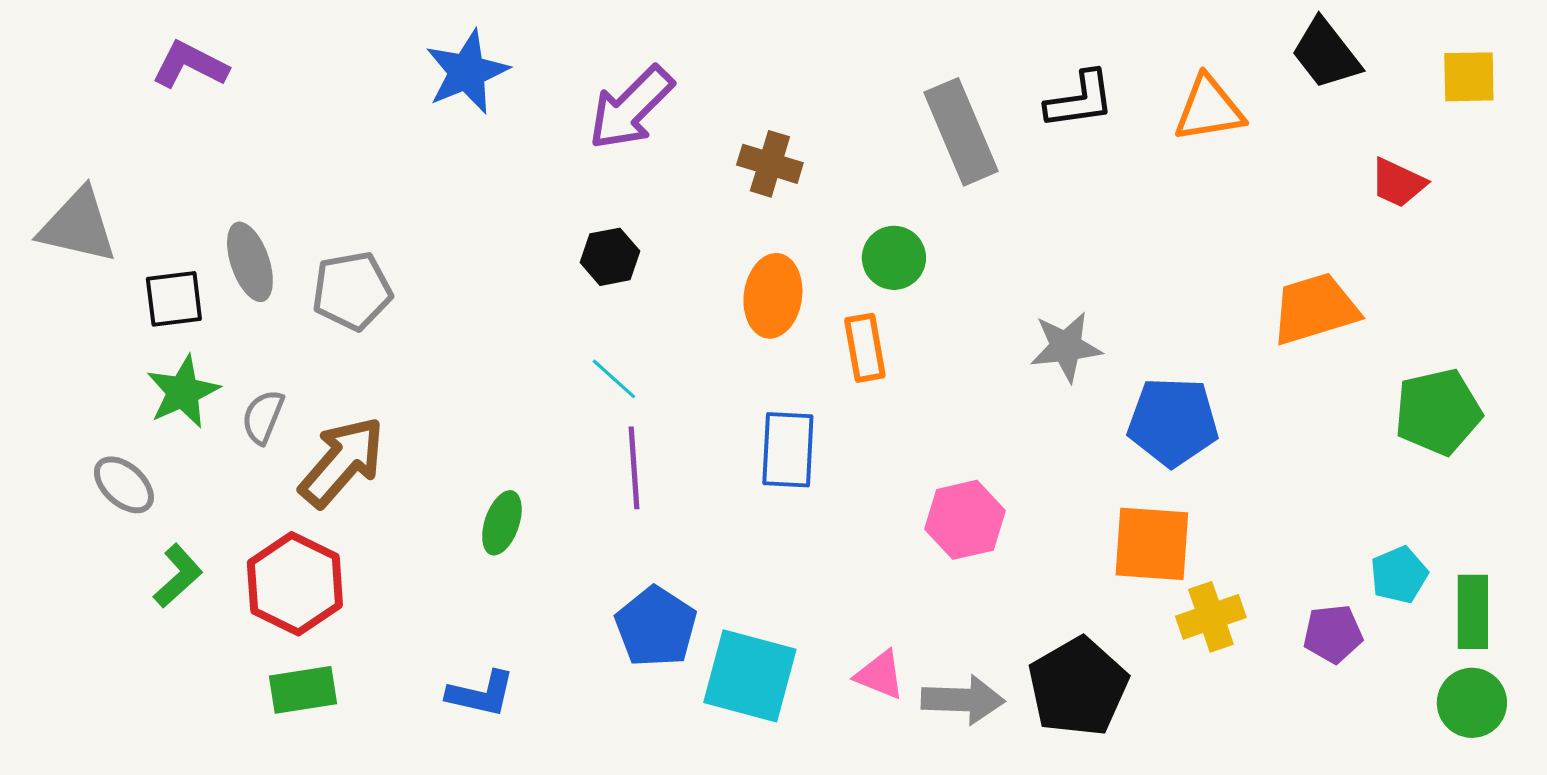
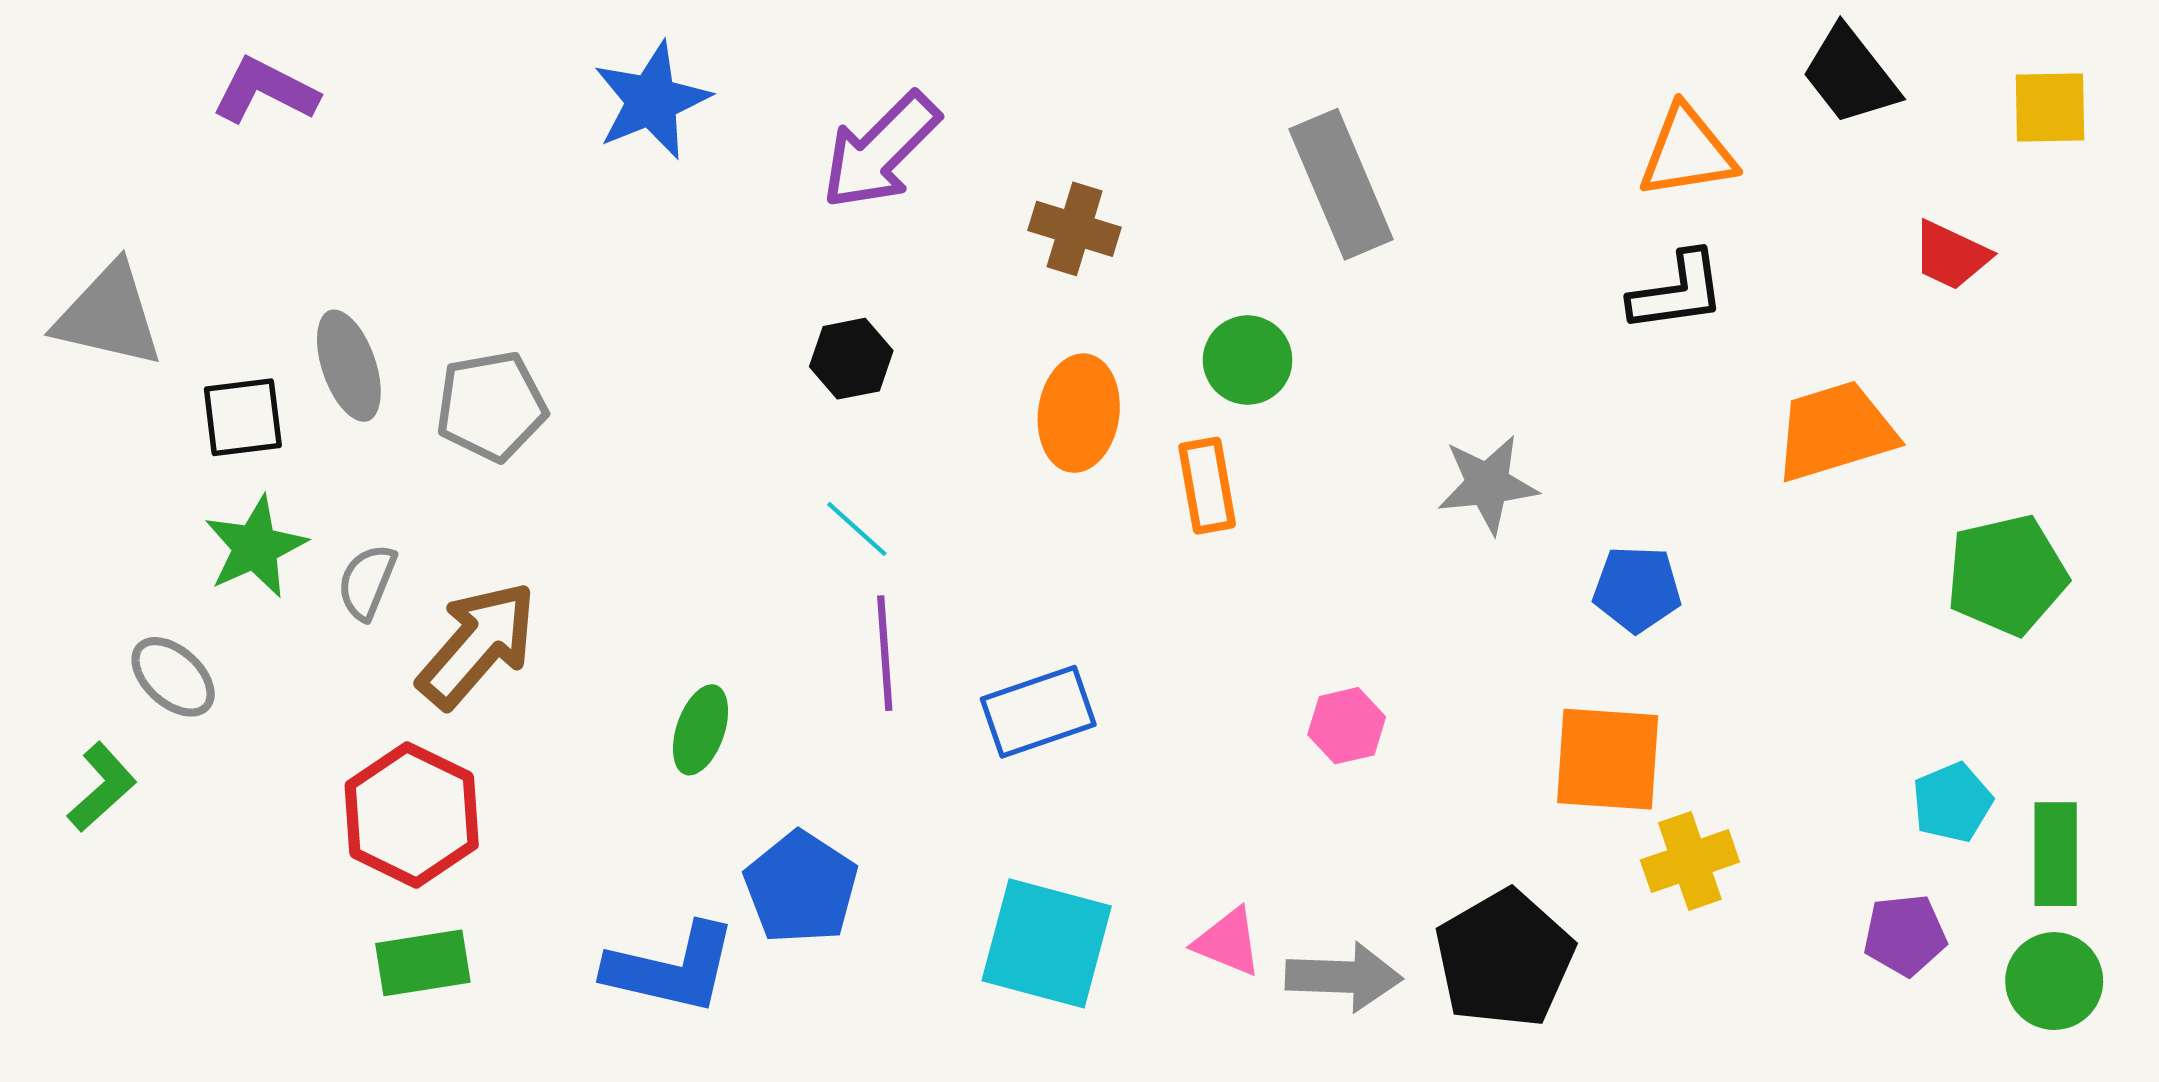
black L-shape: (1080, 100) -> (1677, 292), moved
blue pentagon: (1173, 422) -> (1637, 589), size x0.7
blue rectangle: (788, 450) -> (1038, 712), moved, turned 68
pink hexagon: (965, 520) -> (1347, 726), size x0.7
green L-shape: (178, 576) -> (102, 787), moved
blue pentagon: (656, 627) -> (801, 888), moved
purple pentagon: (1333, 634) -> (1905, 935), moved
blue L-shape: (481, 694) -> (671, 968), size x1.4

